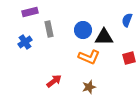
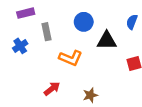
blue circle: (83, 30) -> (84, 22), moved
orange L-shape: (89, 57) -> (71, 58), moved

